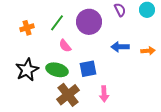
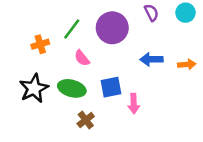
orange cross: (27, 28) -> (40, 44), moved
pink arrow: (104, 94) -> (134, 104), moved
brown cross: (68, 95) -> (86, 120), size x0.6

